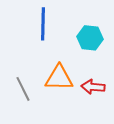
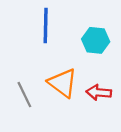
orange triangle: (59, 78) -> (63, 83), turned 36

